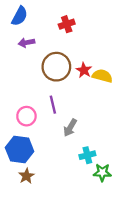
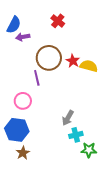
blue semicircle: (20, 16) -> (14, 25), moved
red cross: (67, 24) -> (58, 21), turned -32
purple line: (53, 105) -> (37, 78), moved
gray arrow: (70, 128) -> (68, 118), moved

